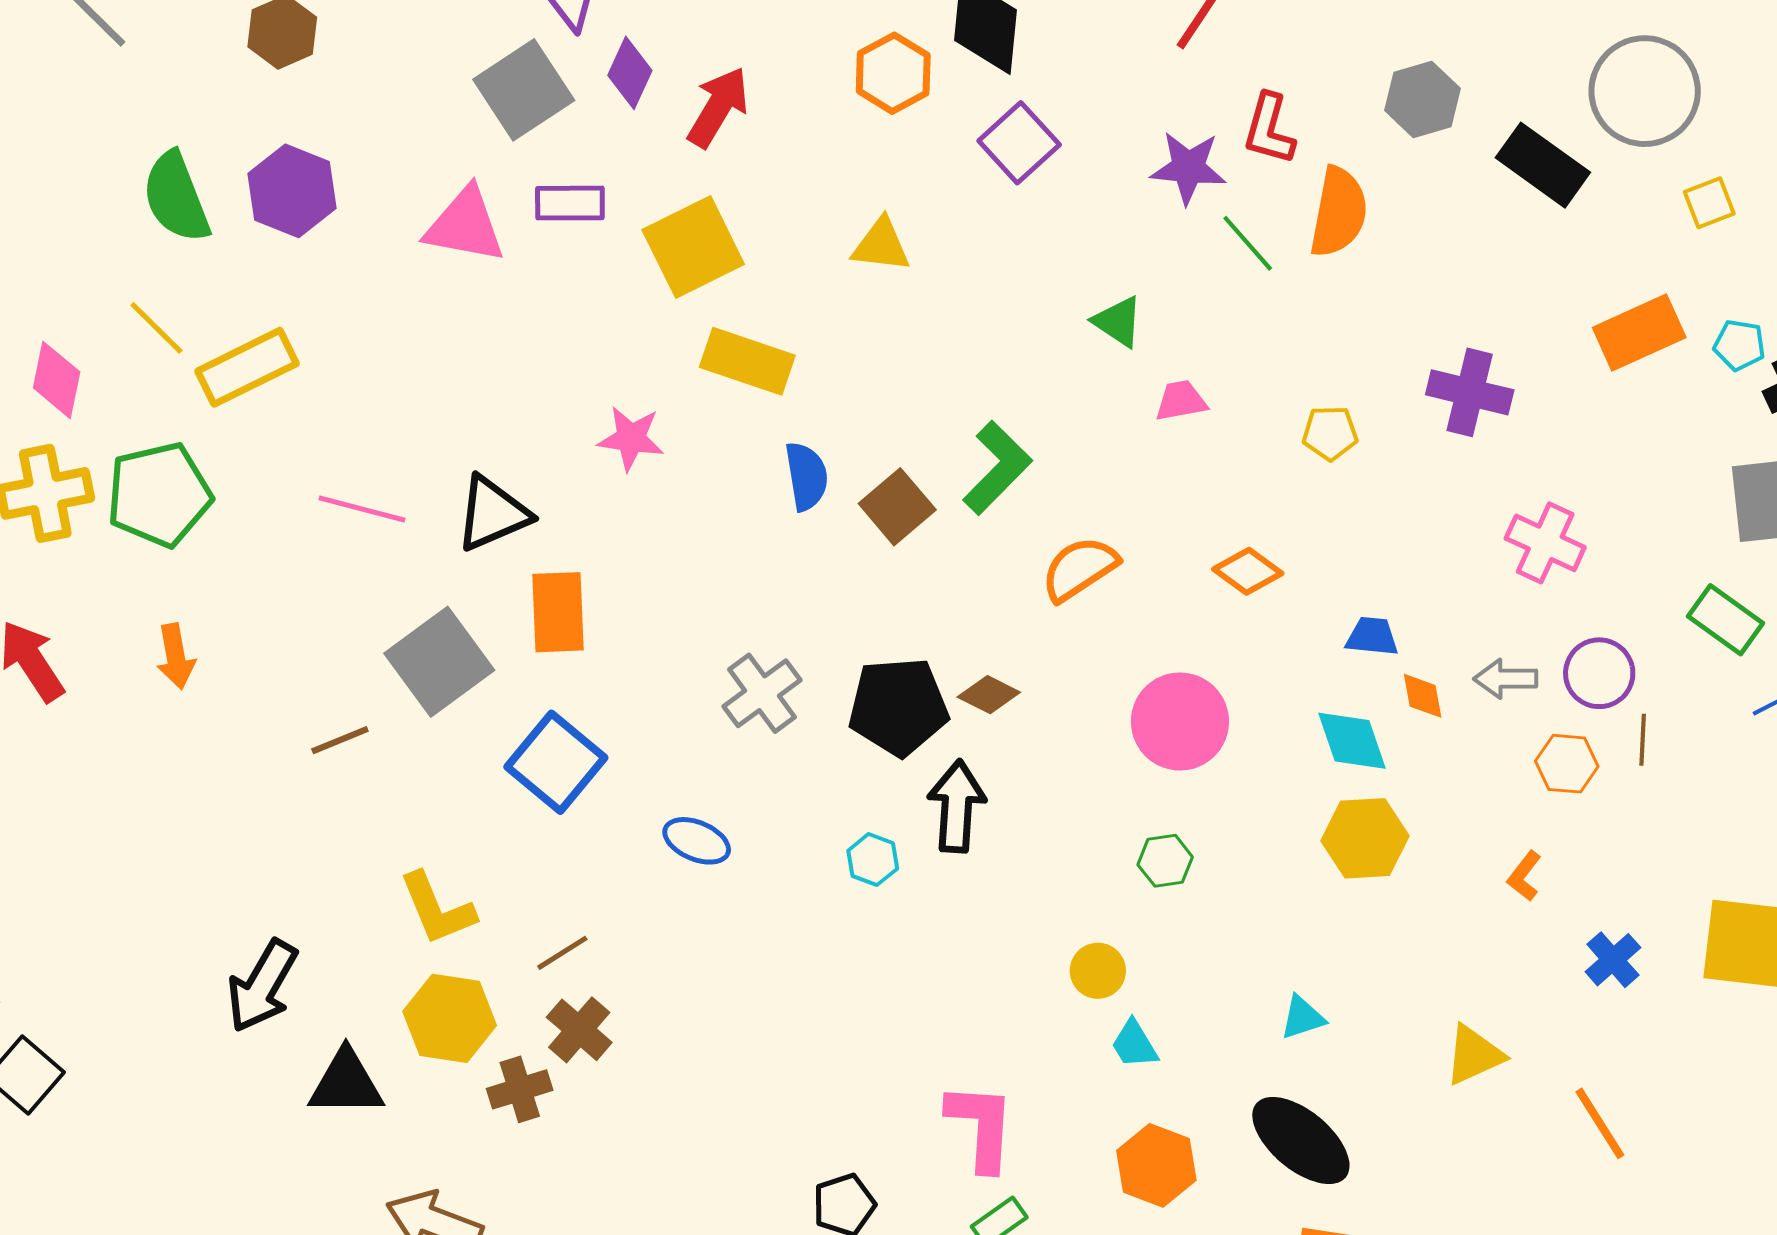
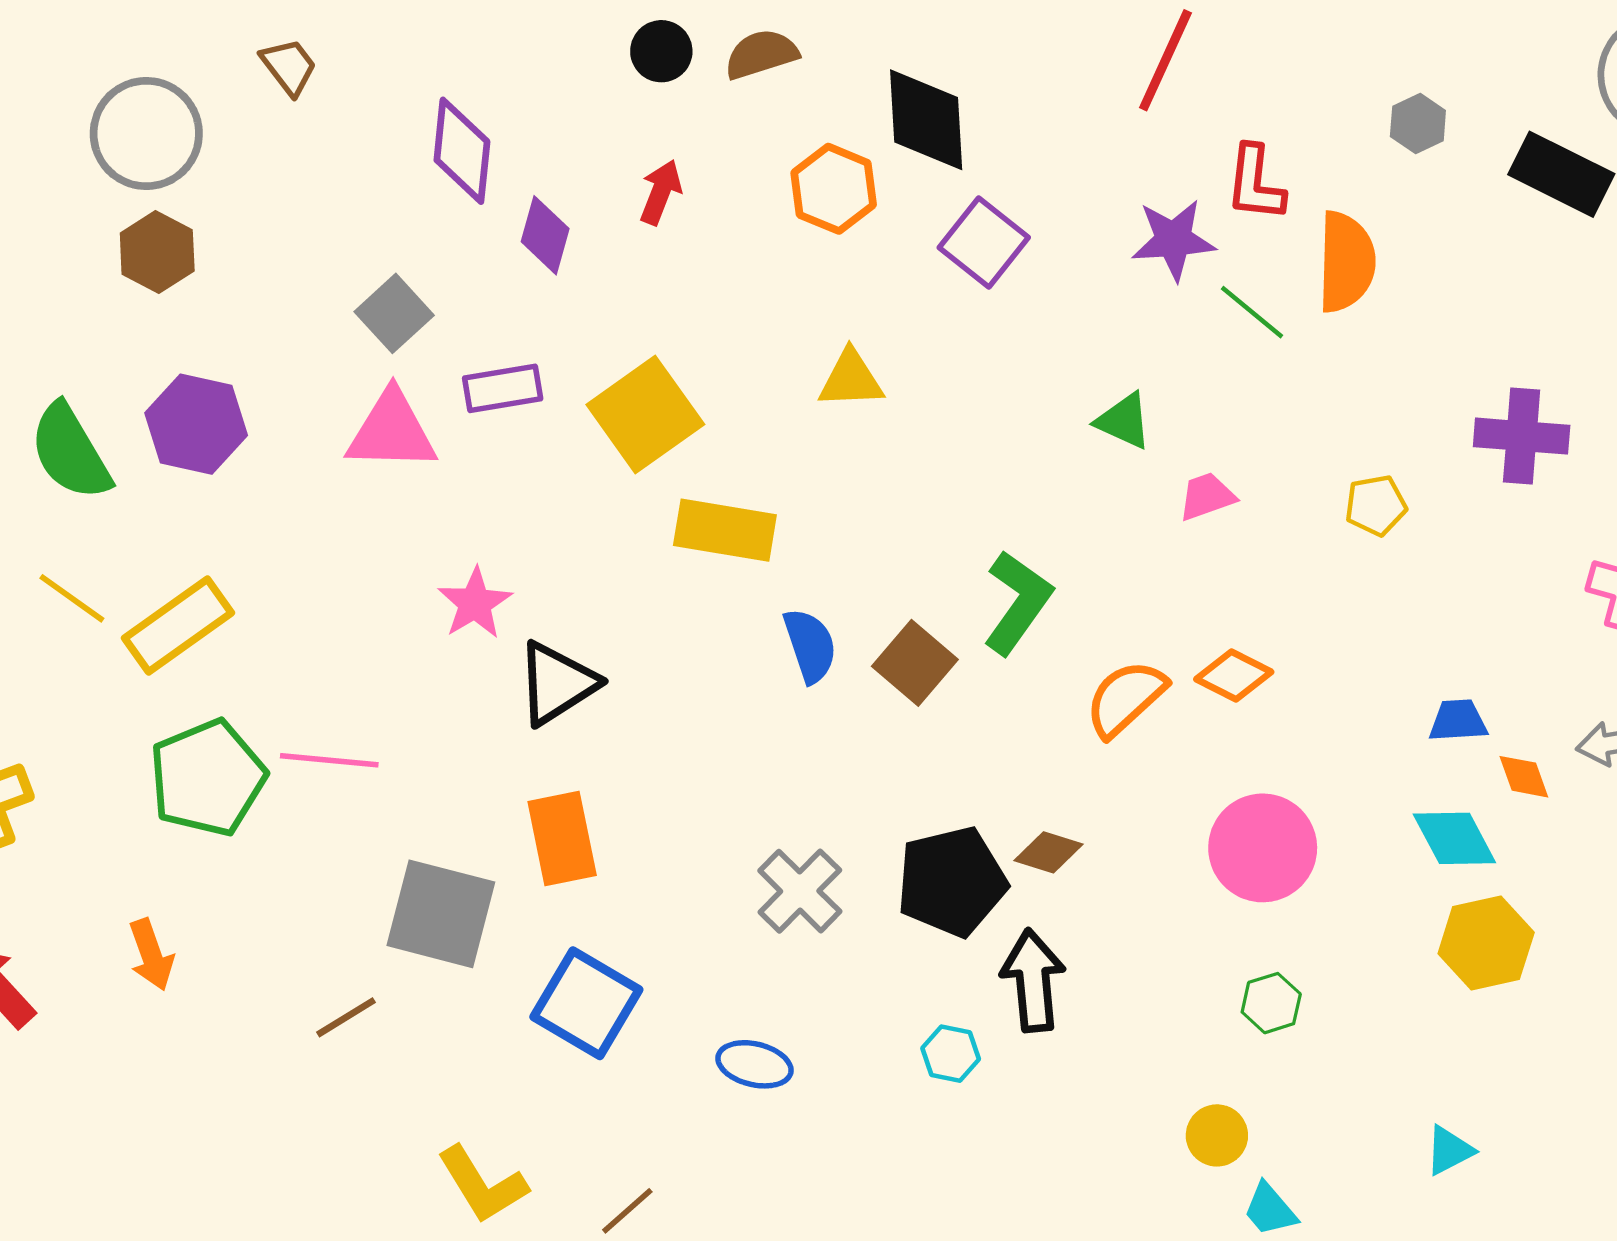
gray square: (524, 90) -> (394, 313), moved, size x0.7
gray hexagon: (1423, 99) -> (1418, 124), size x0.7
red arrow: (718, 107) -> (661, 192), moved, size x0.7
pink star: (631, 438) -> (475, 603), moved, turned -30
green pentagon: (159, 495) -> (208, 778), moved
black triangle: (493, 514) -> (557, 683), moved
orange diamond: (1248, 571) -> (1234, 676), moved
gray square: (439, 662) -> (441, 914), turned -30

